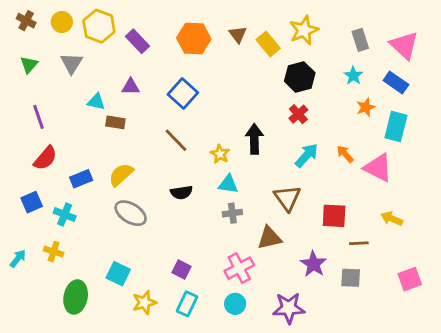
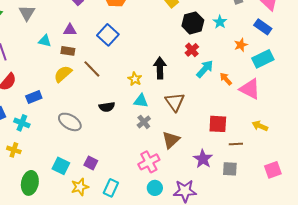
cyan star: (353, 76) -> (220, 22), moved
brown rectangle: (115, 122) -> (68, 51), moved
cyan rectangle: (396, 126) -> (263, 59), turned 50
brown line: (176, 140) -> (92, 69), moved
cyan arrow: (307, 155) -> (205, 69), moved
yellow semicircle: (121, 175) -> (63, 74), moved
brown triangle: (287, 198) -> (175, 102), moved
gray cross: (232, 213) -> (144, 122), turned -32
brown triangle: (269, 238) -> (171, 140), turned -30
purple square: (181, 269) -> (91, 163), moved
cyan circle: (235, 304) -> (155, 188), moved

